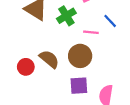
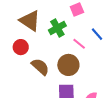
pink line: (91, 32) -> (79, 44), turned 32
red circle: (26, 67) -> (21, 47), moved

